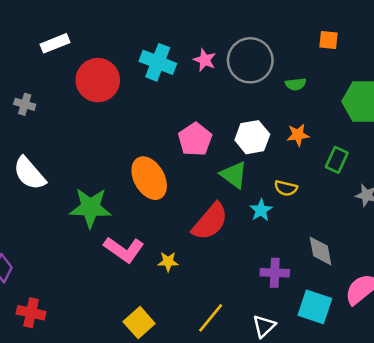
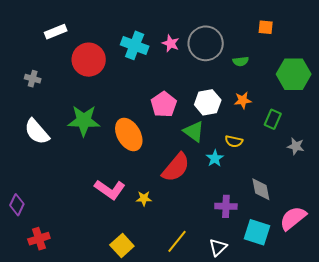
green star: (90, 208) -> (84, 121), moved
red cross: (31, 313) -> (39, 239), turned -30

